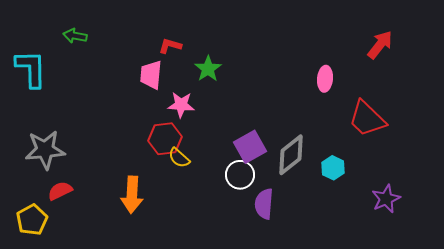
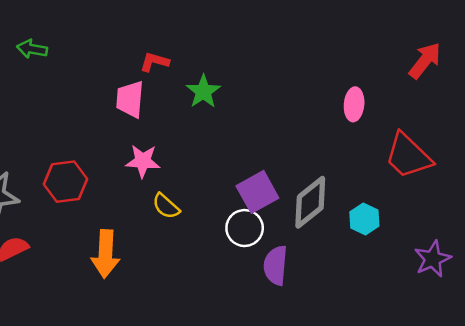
pink star: (181, 105) -> (143, 161), moved
red hexagon: (165, 139) -> (66, 182), moved

